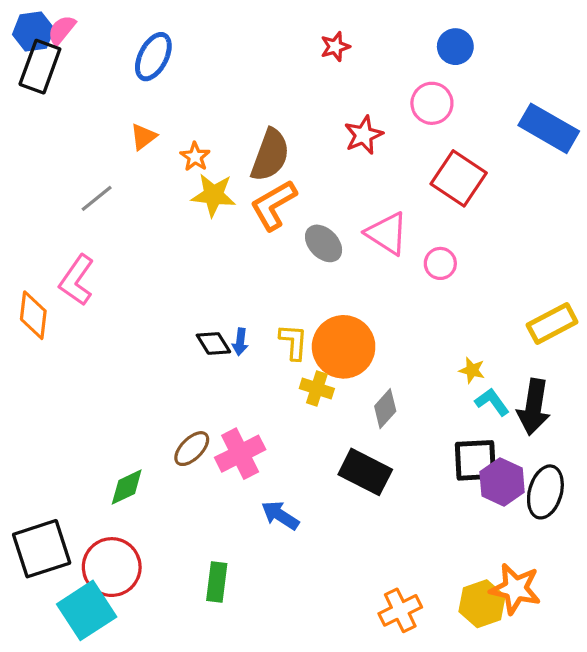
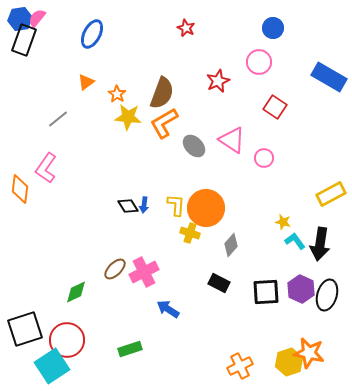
red star: (335, 47) -> (186, 28), moved, turned -30
red square: (459, 178) -> (275, 107), size x0.7
black square: (475, 460) -> (266, 292), moved
black rectangle: (365, 472) -> (219, 283), size x0.7
green rectangle: (217, 582) -> (130, 349), turned 65

